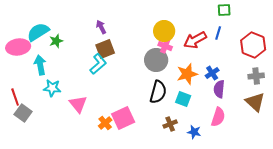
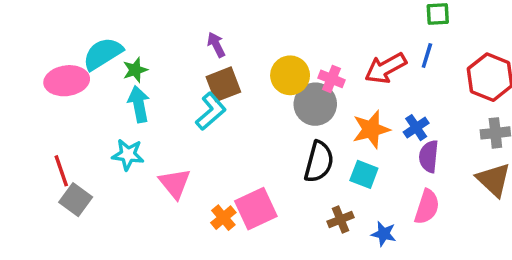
yellow circle: (164, 31) -> (290, 75), moved
cyan arrow: (40, 65) -> (139, 104), moved

